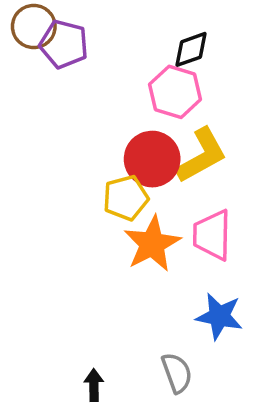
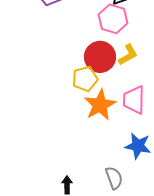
yellow L-shape: (202, 155) -> (128, 55), size x0.7

